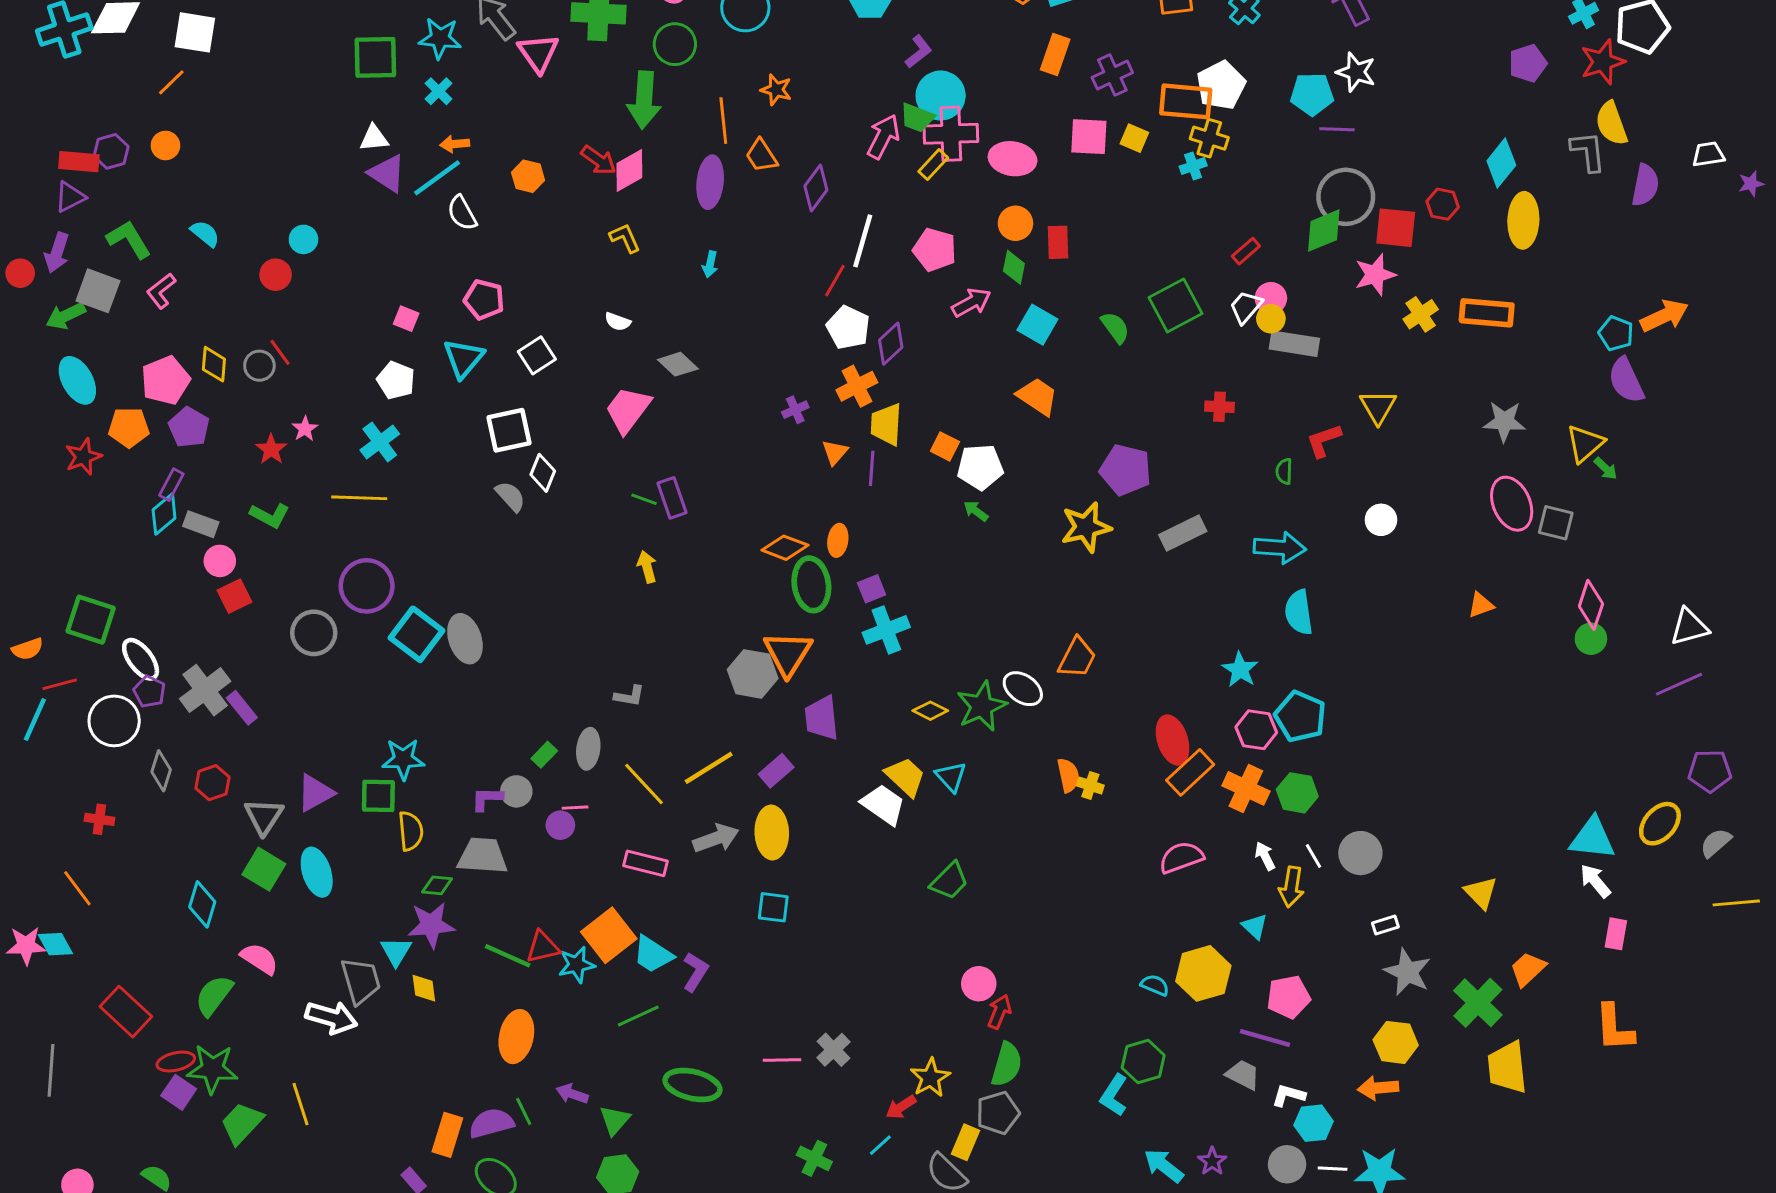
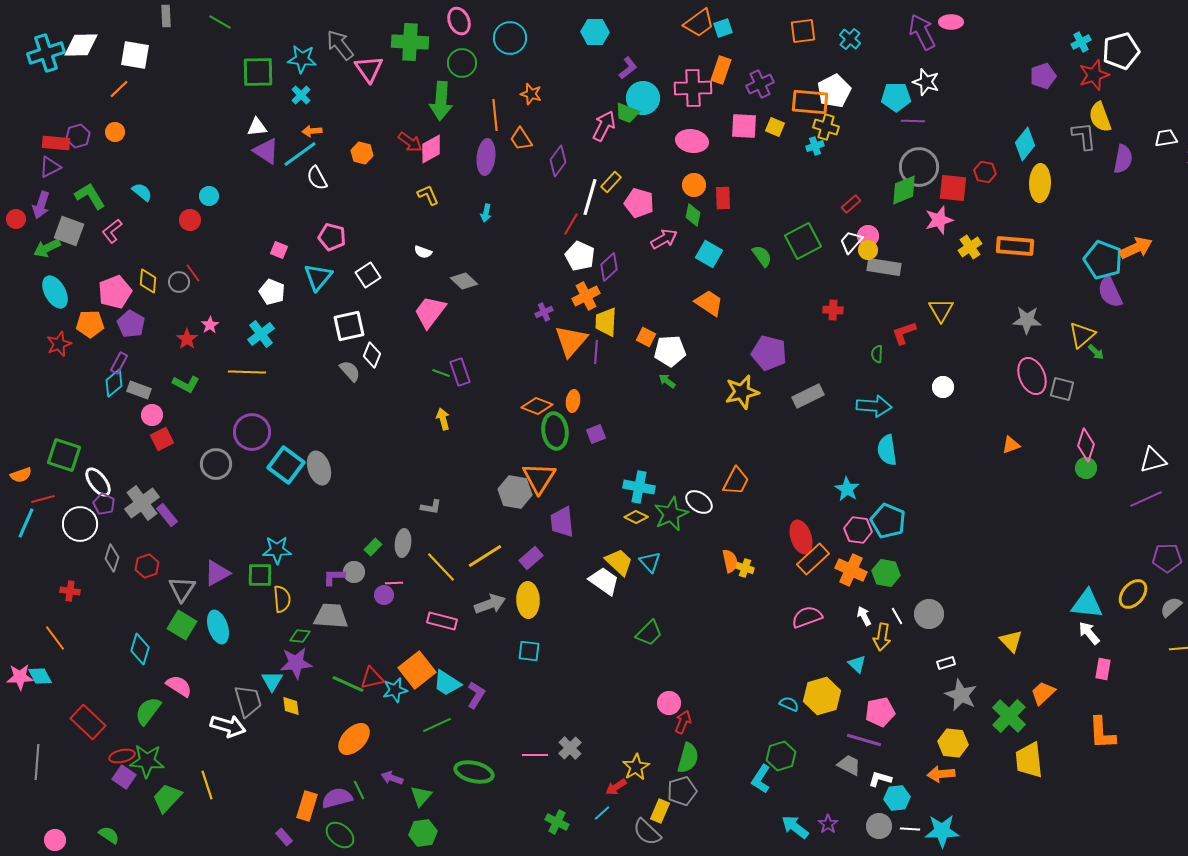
pink cross: (951, 134) -> (693, 88), moved
yellow rectangle: (933, 165) -> (611, 182), moved
cyan pentagon: (1616, 333) -> (1103, 260), size x1.6
orange triangle: (835, 452) -> (571, 341), size x1.8
cyan cross: (886, 630) -> (639, 487), moved, turned 32
orange ellipse: (516, 1037) -> (354, 739), turned 32

